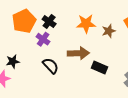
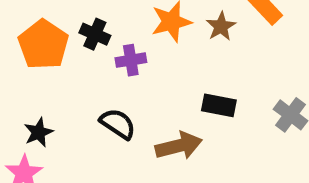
purple cross: (43, 39) -> (131, 60), moved, turned -32
brown arrow: (78, 53) -> (179, 146), moved

